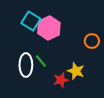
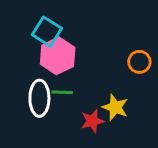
pink hexagon: (49, 28) -> (58, 56), moved
green line: (41, 61) -> (62, 92), turned -48

